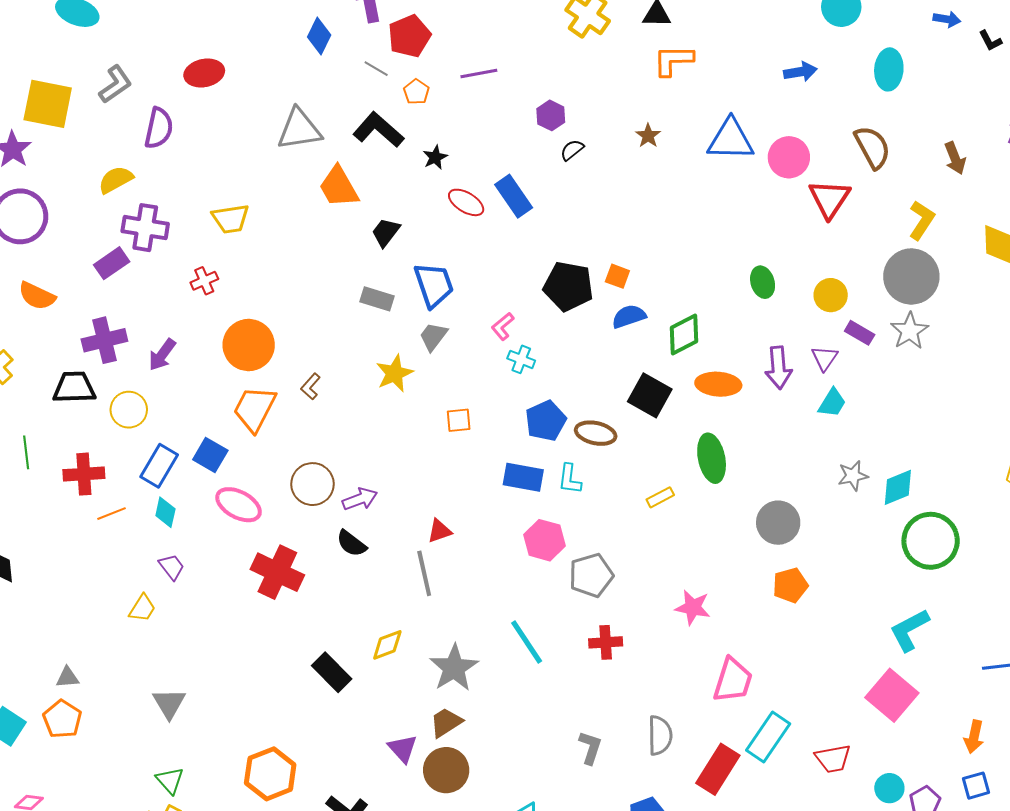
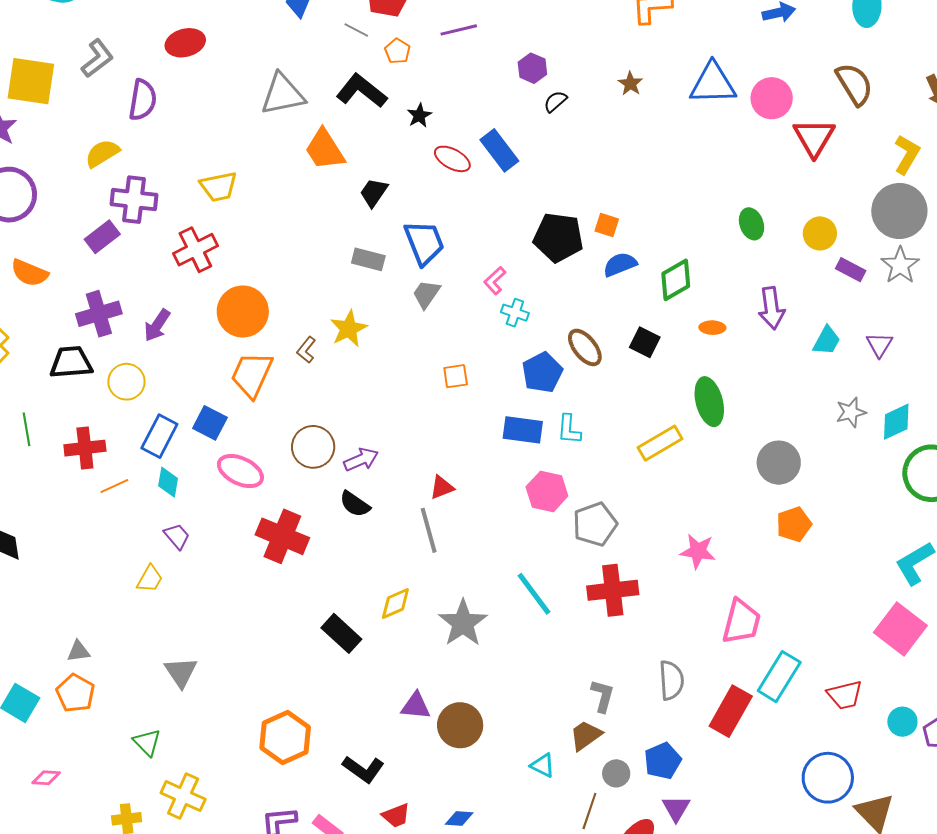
red cross: (204, 281) -> (195, 250), size x1.6
purple triangle: (824, 358) -> (880, 345), moved
yellow star: (395, 373) -> (349, 329), moved
orange ellipse: (718, 384) -> (712, 328), size x0.6
black square: (650, 395) -> (645, 342), size x0.7
brown ellipse: (596, 433) -> (585, 347), moved, turned 42
yellow rectangle: (660, 497) -> (660, 443), size x1.6
red cross: (606, 642) -> (613, 590), size x1.5
brown trapezoid: (446, 722) -> (586, 735), moved
purple triangle: (403, 749) -> (416, 706), turned -40
green triangle: (170, 780) -> (147, 742), moved

